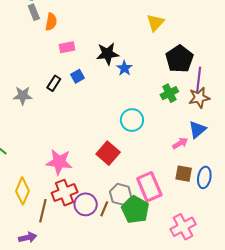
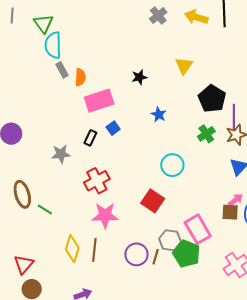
pink rectangle: (67, 47) -> (99, 101), size x1.8
black star: (108, 54) -> (139, 77), moved, size x0.7
pink arrow: (180, 143) -> (236, 200), moved
red cross: (65, 193) -> (97, 181), moved
brown line: (43, 211) -> (94, 250), moved

